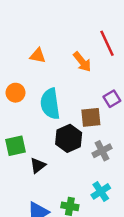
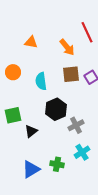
cyan semicircle: (50, 104) -> (41, 81), size x0.7
brown square: (91, 117) -> (71, 74), moved
gray cross: (102, 151) -> (76, 125), moved

